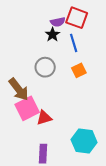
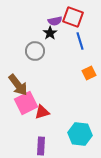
blue line: (74, 43) -> (80, 41), moved
gray circle: (45, 67) -> (35, 51), moved
orange square: (79, 70) -> (89, 73), moved

